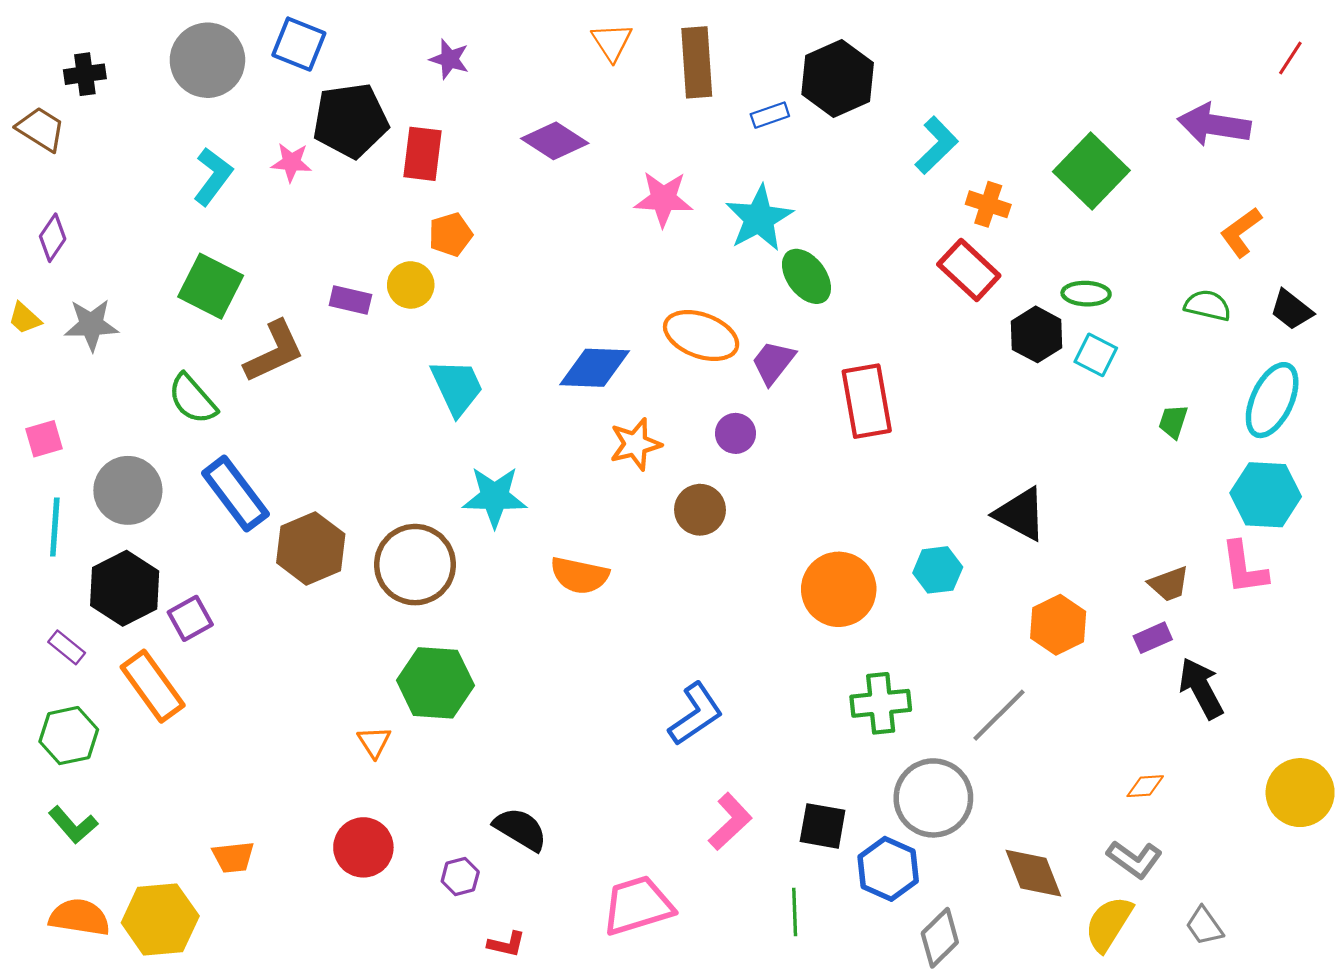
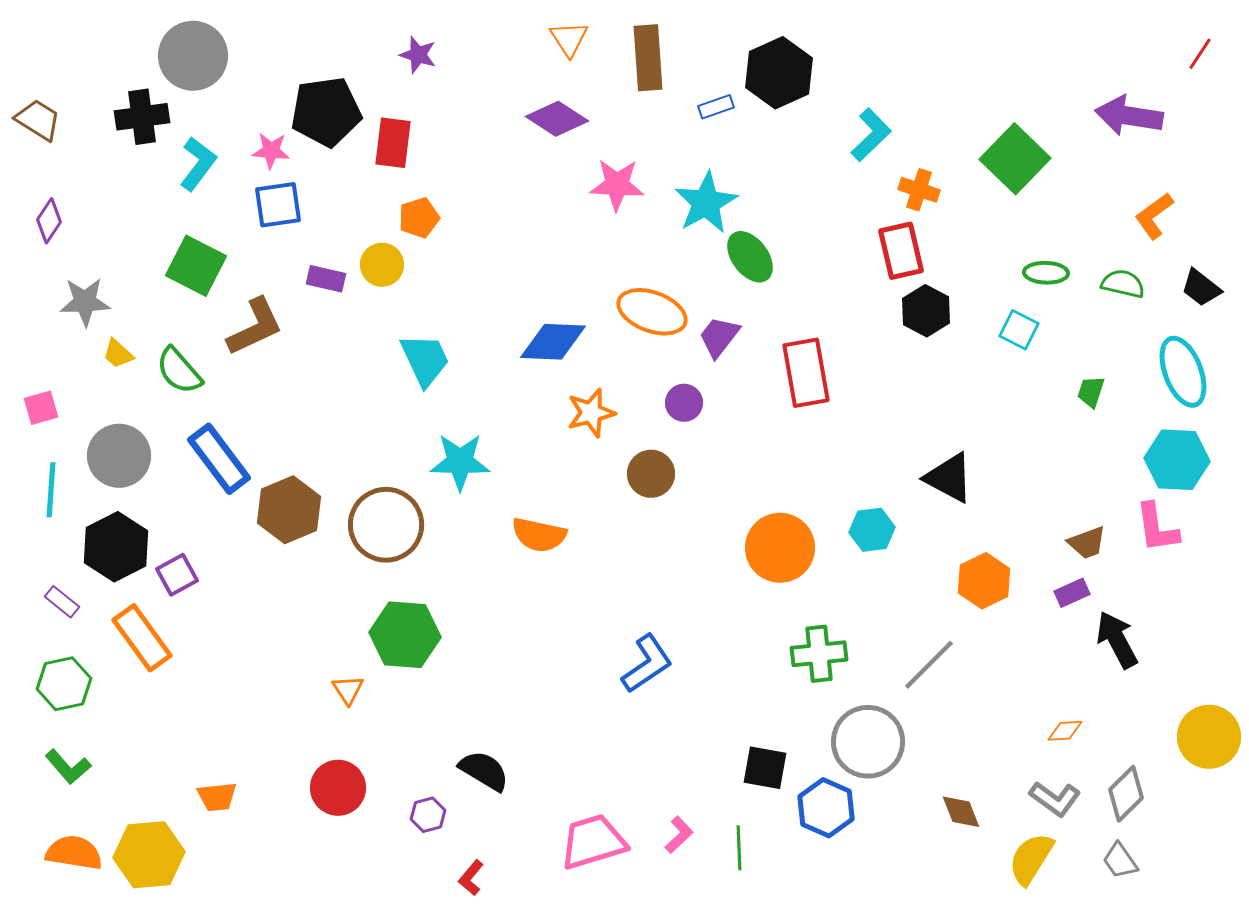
blue square: (299, 44) -> (278, 205), moved, turned -30
black cross: (85, 74) -> (142, 117), moved, size x1.4
purple diamond: (555, 141) -> (557, 119), moved
red rectangle: (969, 270) -> (901, 251), turned 34
green ellipse: (1086, 294) -> (1046, 273), moved
yellow trapezoid: (25, 318) -> (118, 354), moved
black hexagon: (1037, 334) -> (926, 311), moved
cyan ellipse: (1272, 400) -> (1183, 372), turned -46
pink L-shape: (730, 822) -> (679, 835), moved, size x0.7
brown diamond: (1033, 873) -> (961, 812), size x0.7
gray diamond: (940, 938) -> (1126, 794), moved
red L-shape: (506, 944) -> (471, 878), turned 117

